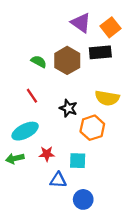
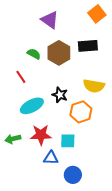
purple triangle: (81, 23) -> (50, 20), moved
orange square: (111, 27) -> (97, 14), moved
red line: (32, 96) -> (21, 77), moved
cyan ellipse: (25, 131) -> (32, 106), moved
red star: (47, 154) -> (41, 135), size x1.5

